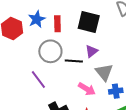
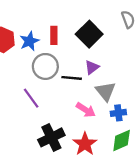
blue star: (37, 19) -> (29, 41), moved
black square: (89, 22) -> (89, 34), turned 30

